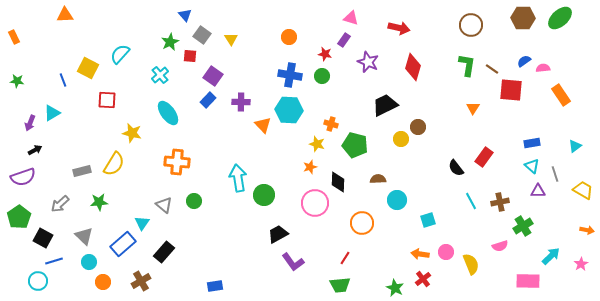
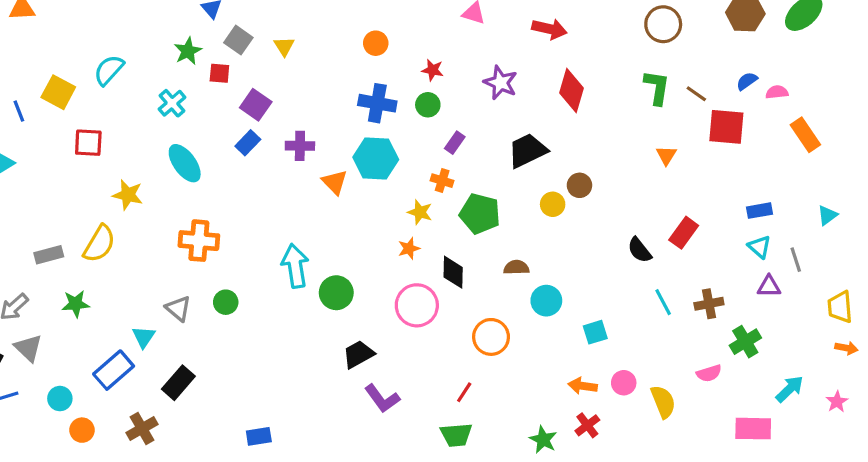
purple rectangle: (344, 40) -> (455, 143), moved
yellow trapezoid: (583, 190) -> (840, 307), moved, turned -125
gray triangle: (84, 236) -> (28, 348), moved

